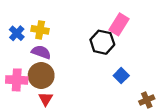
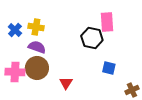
pink rectangle: (119, 24) -> (107, 22), turned -36
blue square: (121, 76) -> (109, 68), turned -32
red triangle: (46, 99) -> (66, 83), moved

